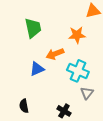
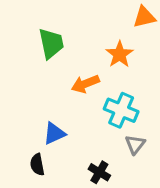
orange star: (77, 35) -> (120, 54), turned -30
blue triangle: (37, 69) -> (54, 134), moved

